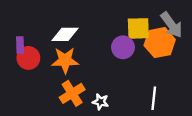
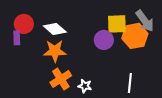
white diamond: (65, 34) -> (55, 29), turned 40
red circle: (28, 58) -> (24, 24), moved

